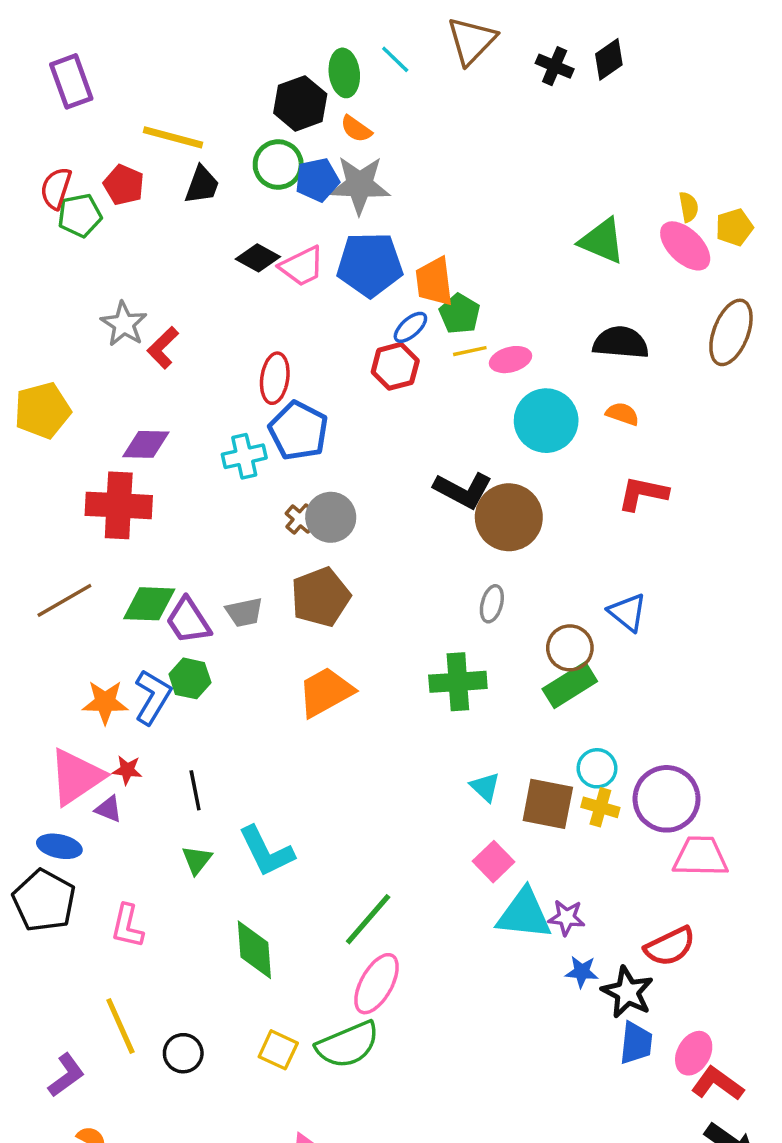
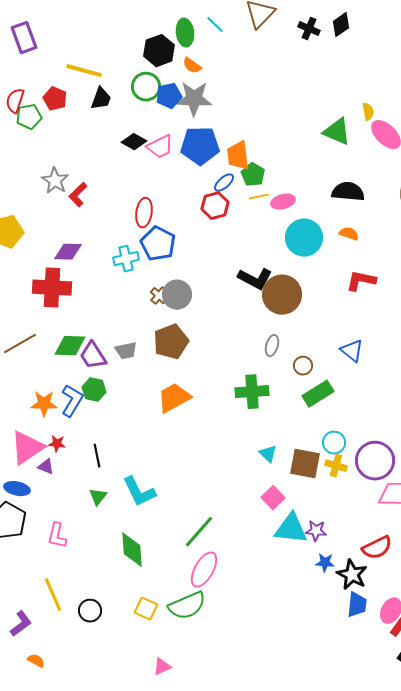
yellow semicircle: (689, 207) -> (368, 112), moved
brown circle: (570, 648) -> (303, 366), moved, size x0.7

